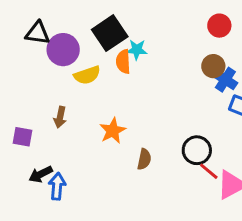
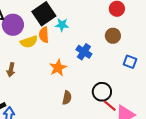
orange semicircle: (123, 62) -> (44, 35), moved
blue cross: (225, 80) -> (84, 52), moved
orange star: (113, 131) -> (58, 68), moved

